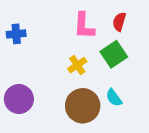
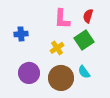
blue cross: (16, 34) -> (21, 34), moved
purple circle: (19, 99) -> (29, 73), moved

